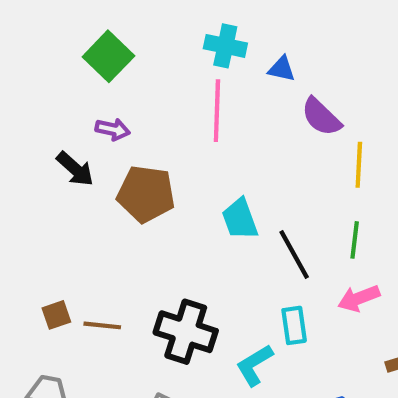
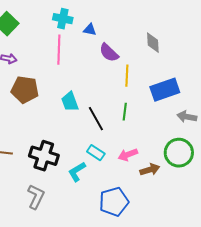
pink arrow: (359, 298) -> (128, 155), moved
cyan rectangle: (294, 325) -> (96, 153), turned -48

